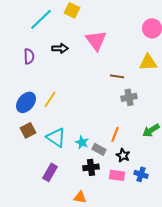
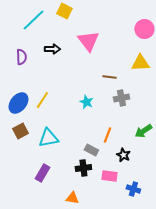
cyan triangle: (56, 137) -> (48, 138), turned -45
cyan star: (82, 142) -> (86, 102), moved
black star: (123, 155) -> (123, 155), moved
blue cross: (141, 174) -> (133, 189), moved

